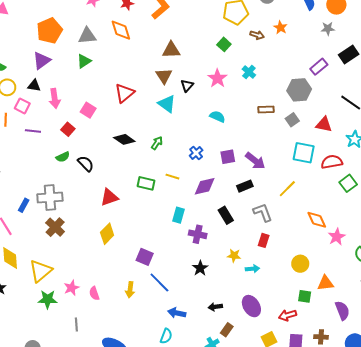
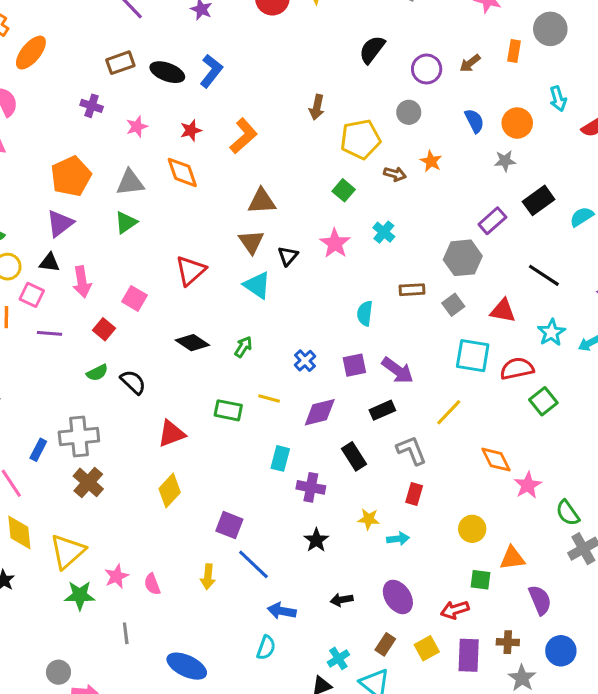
cyan semicircle: (217, 117) -> (365, 313), moved, turned -105
brown rectangle: (227, 330) -> (385, 644), moved

